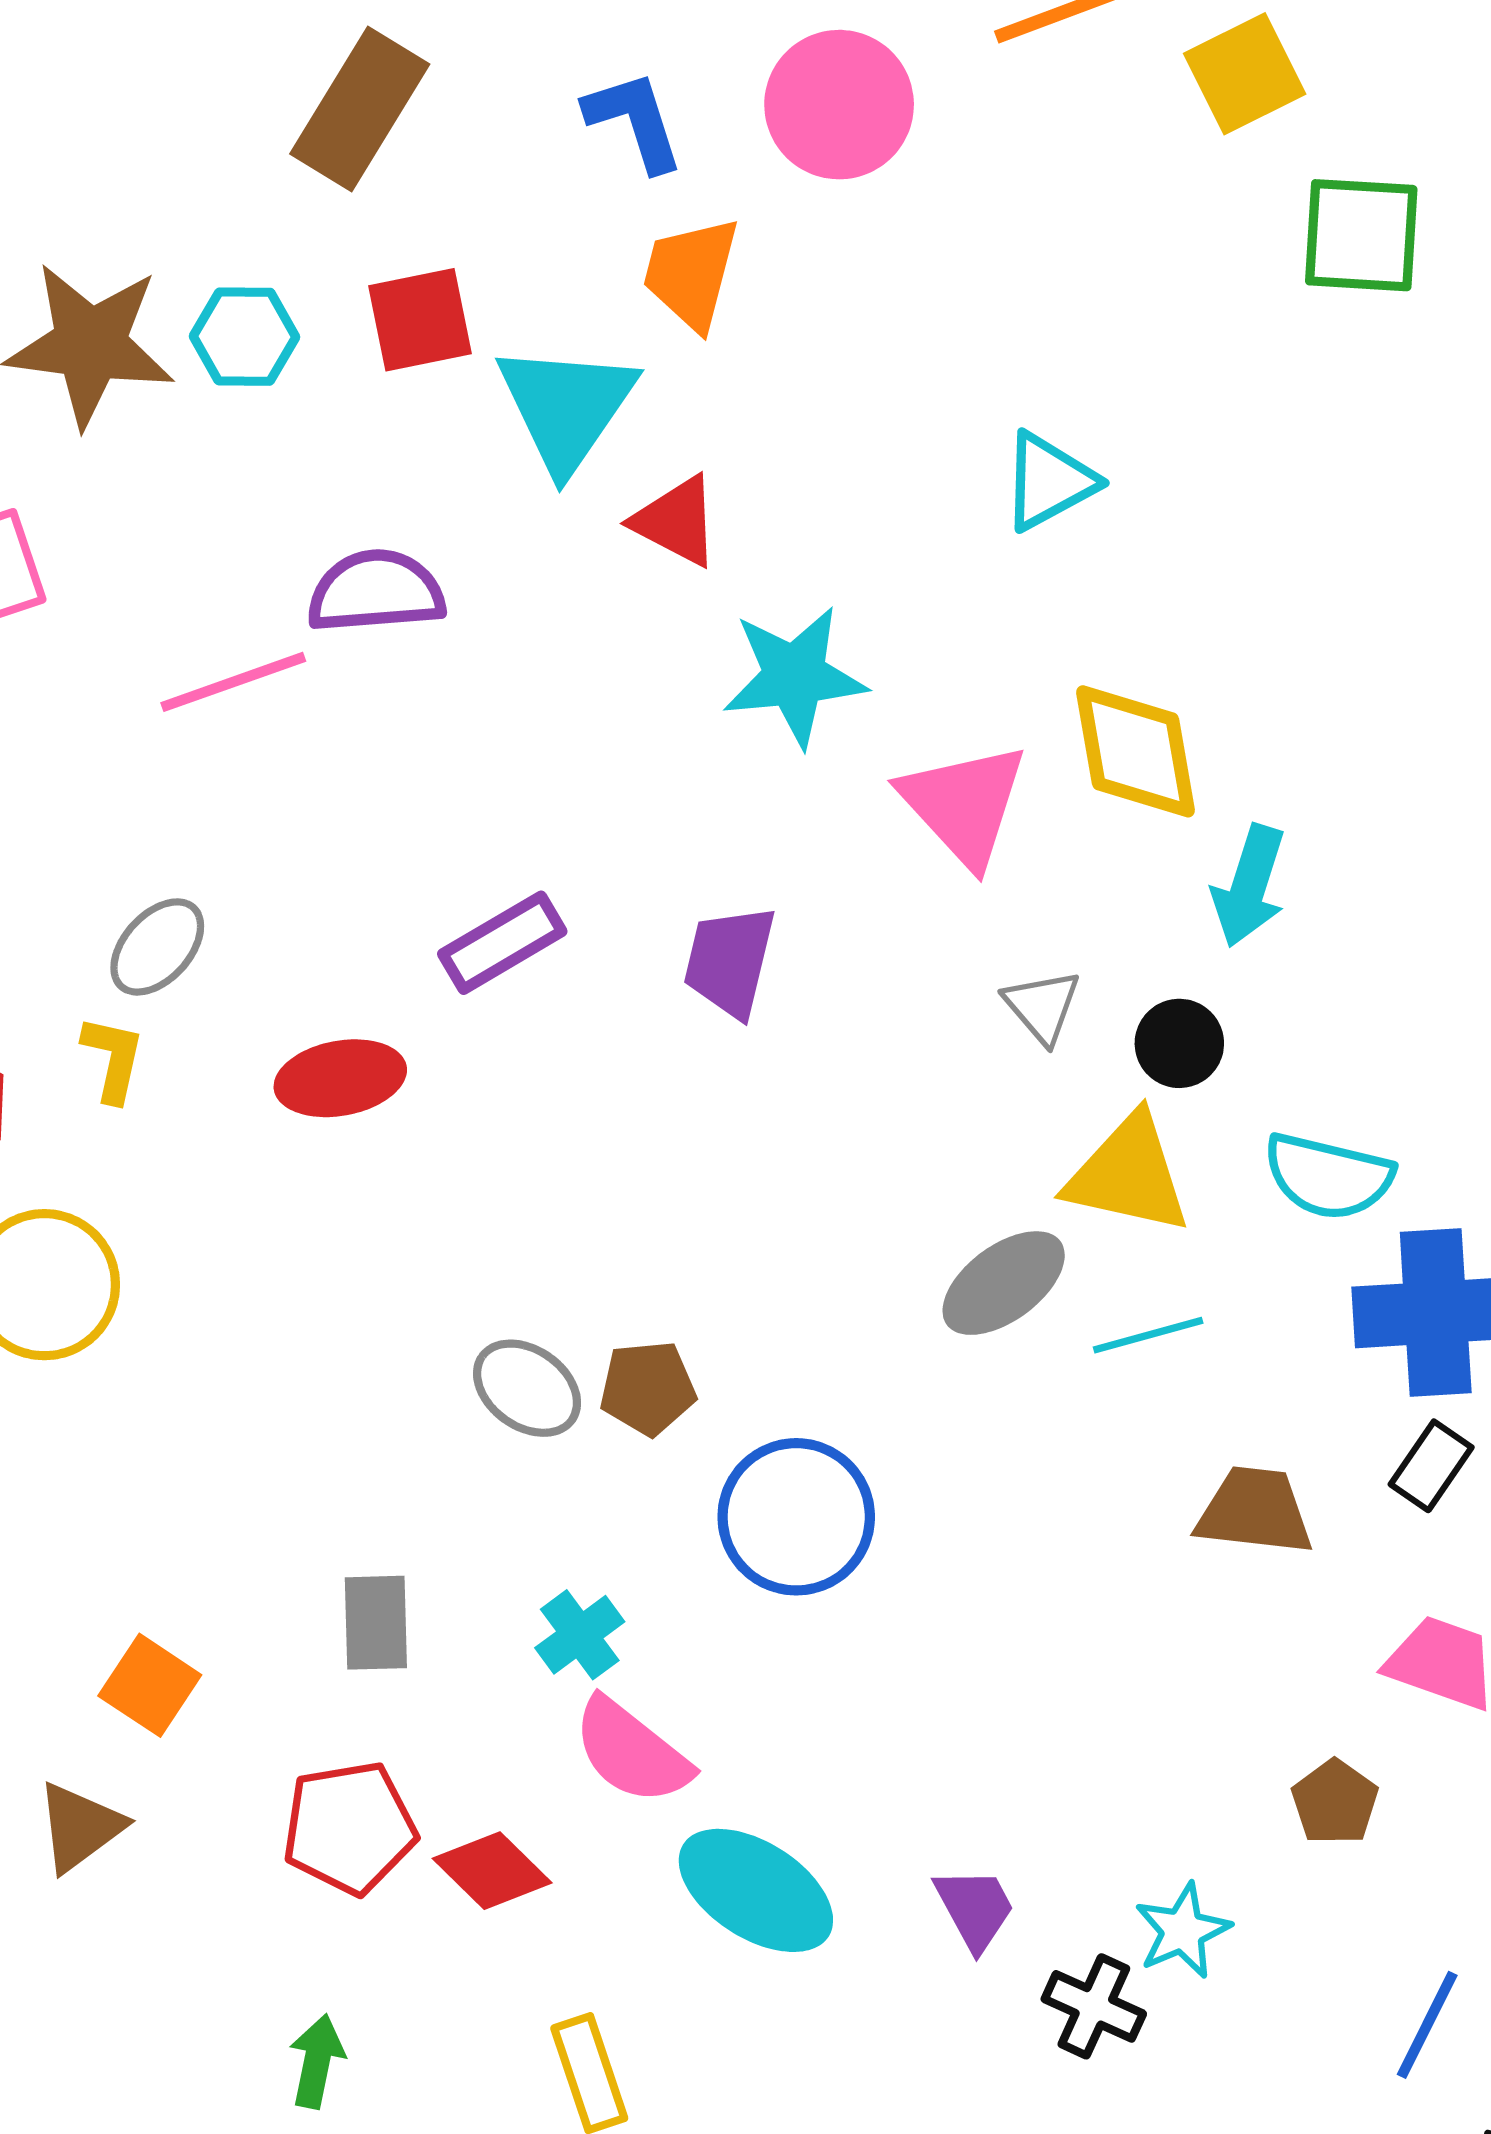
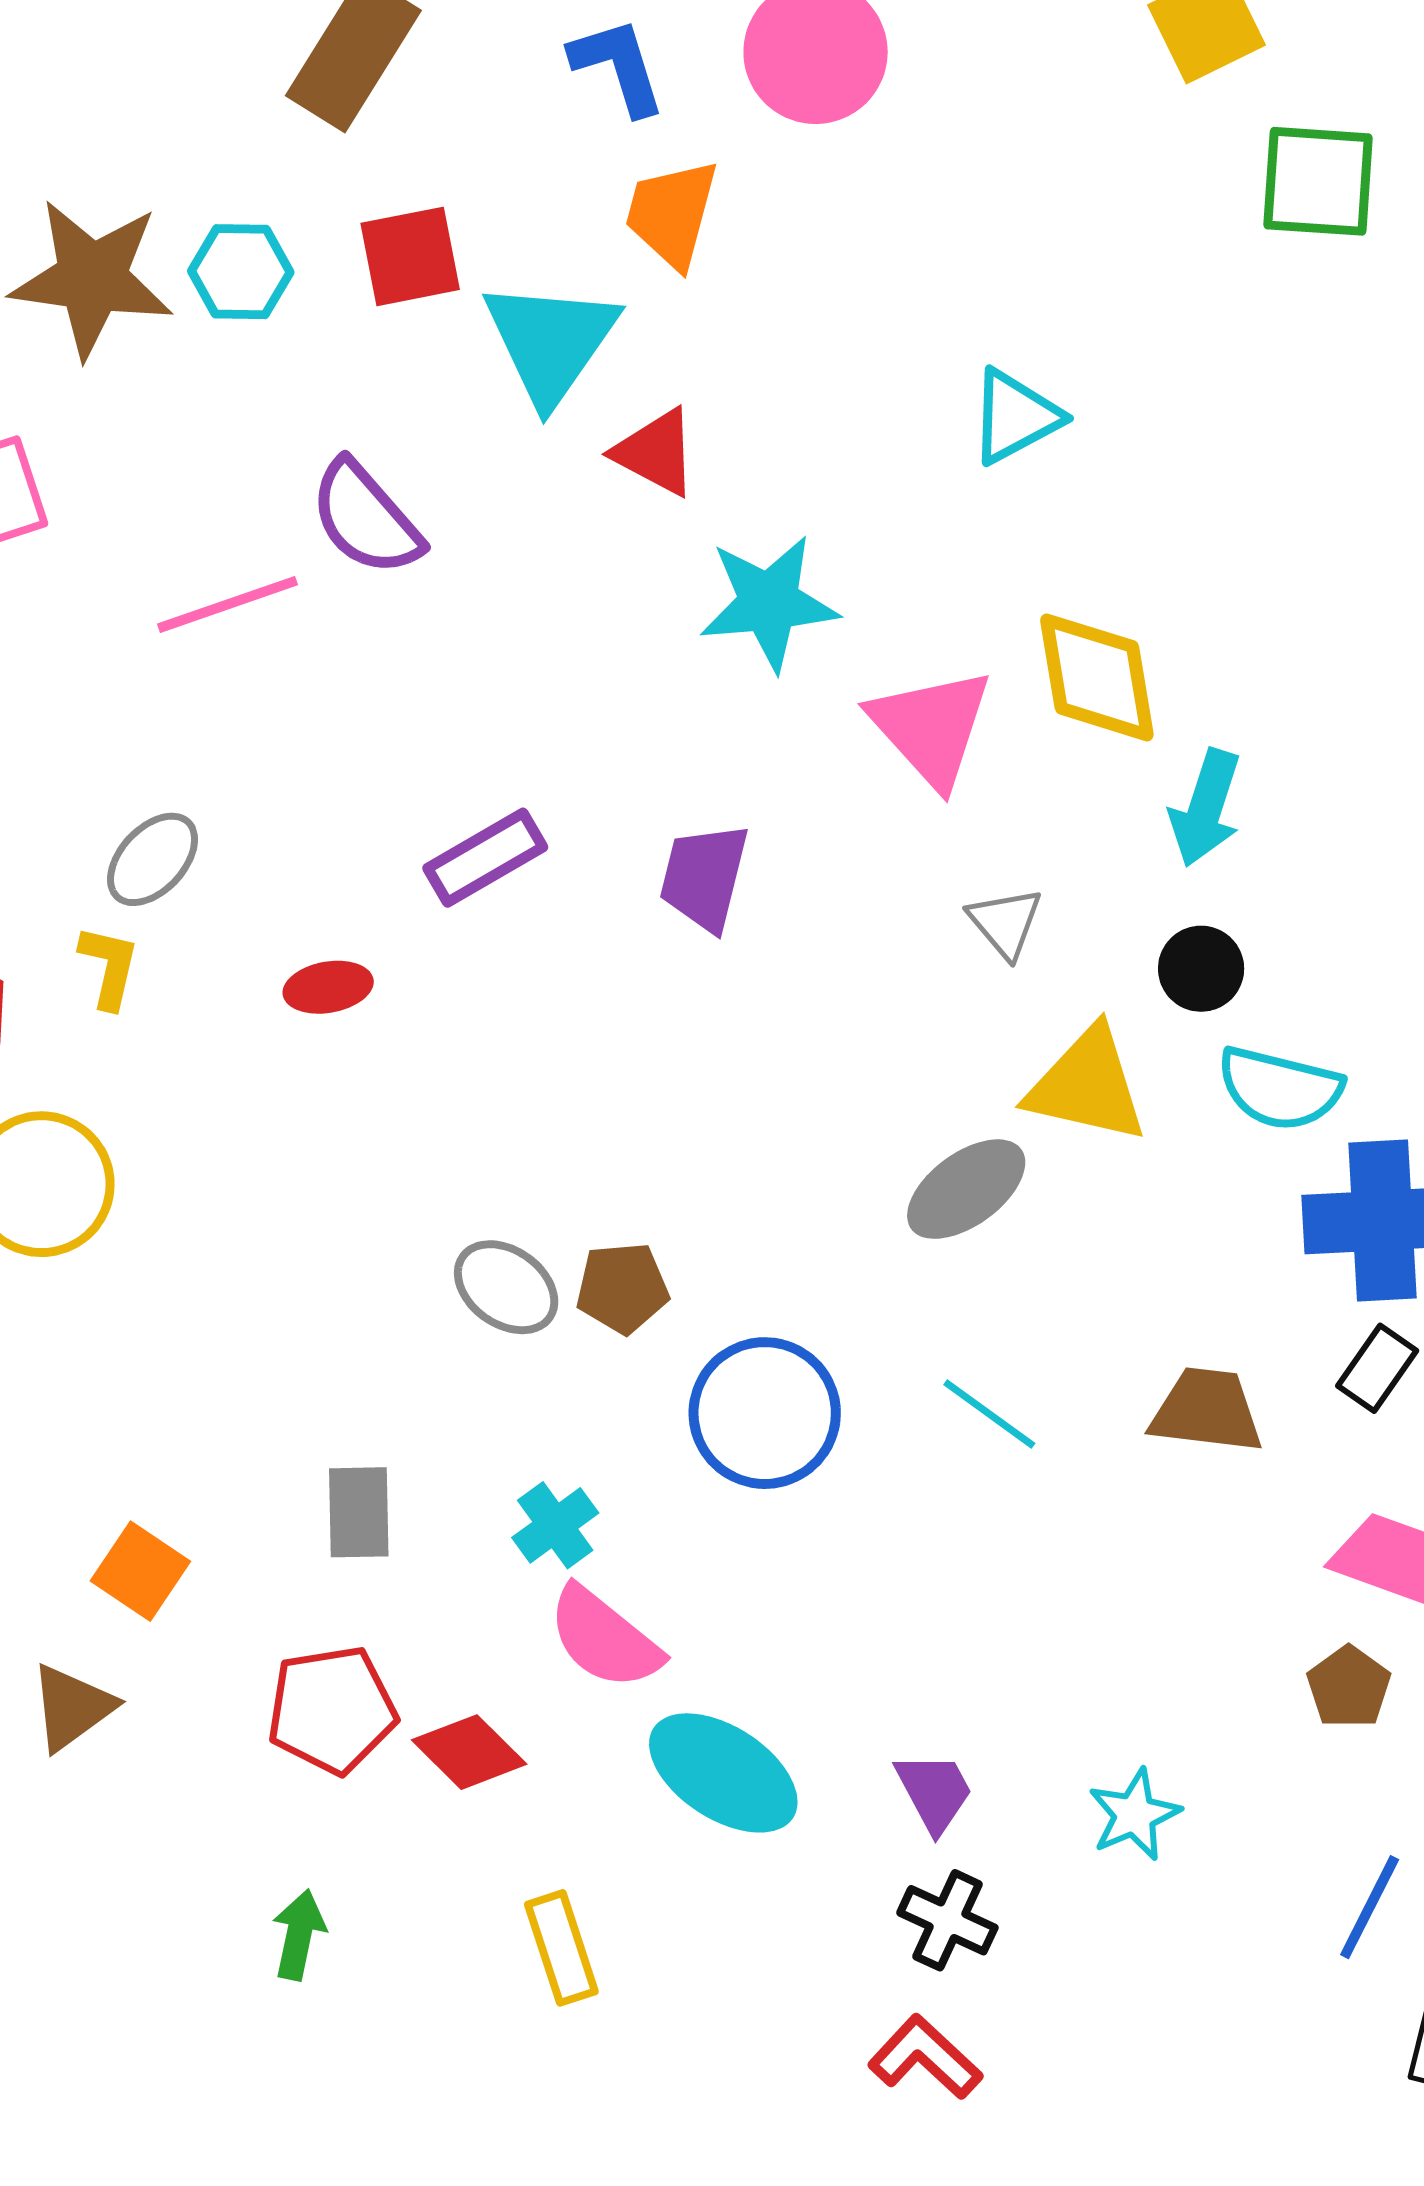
purple semicircle: (376, 592) -> (366, 518), turned -127
black circle: (1179, 1043) -> (1201, 969), moved
red ellipse: (340, 1078) -> (328, 987), size x0.7
cyan line: (1148, 1335) -> (989, 1414), moved, turned 51
brown pentagon: (1335, 1802) -> (1349, 1687), moved
black cross: (1094, 2006) -> (947, 1920), moved

